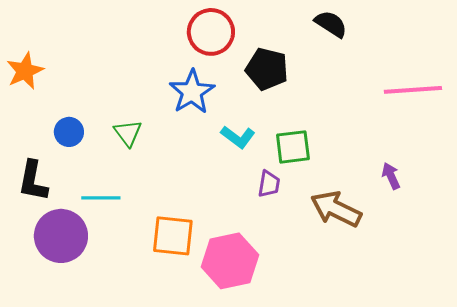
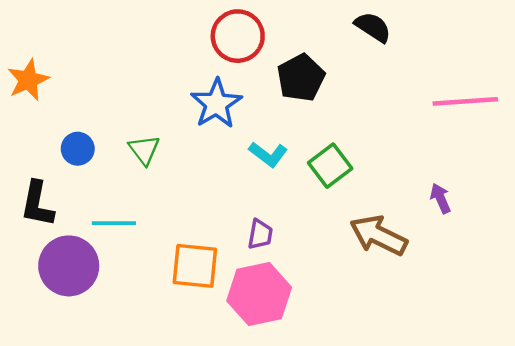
black pentagon: (267, 69) -> (301, 78), turned 30
green square: (293, 147) -> (330, 166), turned -30
purple trapezoid: (269, 184) -> (260, 234), moved

